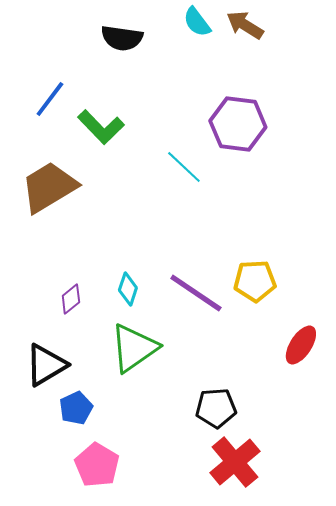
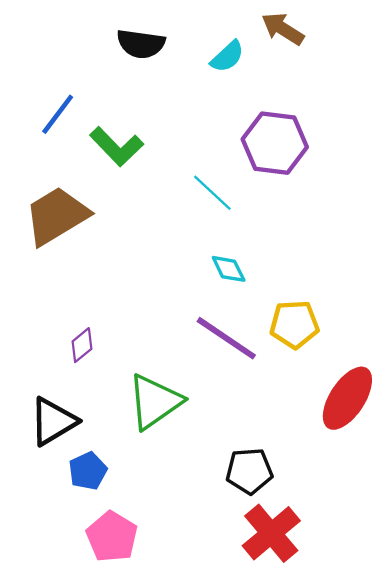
cyan semicircle: (197, 22) -> (227, 57), moved, turned -96
cyan diamond: (128, 289) -> (229, 269), moved, turned -44
red ellipse: (301, 345) -> (347, 398), size x1.4

